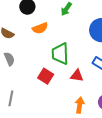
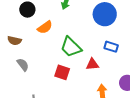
green trapezoid: (60, 54) -> (71, 47), turned -30

